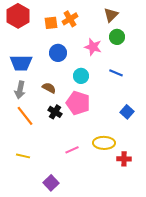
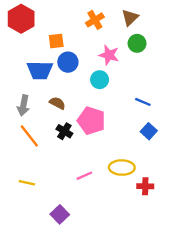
orange cross: (70, 19) -> (95, 20), moved
orange square: (51, 23) -> (56, 41), moved
blue trapezoid: (21, 63) -> (40, 70), moved
blue line: (116, 73) -> (143, 102), moved
cyan circle: (81, 76) -> (100, 80), moved

